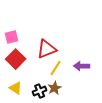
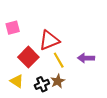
red square: (16, 59) -> (28, 57), moved
yellow line: (56, 68) -> (59, 60), turned -63

